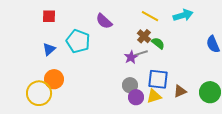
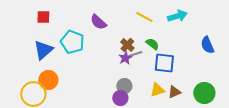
brown cross: (144, 36) -> (127, 45), moved
blue triangle: (49, 49) -> (43, 50), size x1.5
blue square: (158, 79) -> (164, 63), moved
yellow triangle: (154, 96) -> (157, 90), moved
purple circle: (136, 97) -> (120, 98), moved

